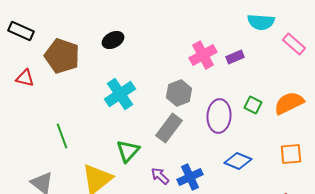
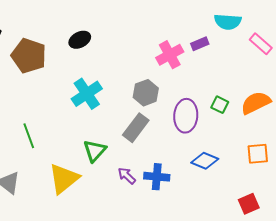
purple rectangle: (235, 57) -> (200, 44), moved
blue cross: (190, 177) -> (157, 177), turned 30

